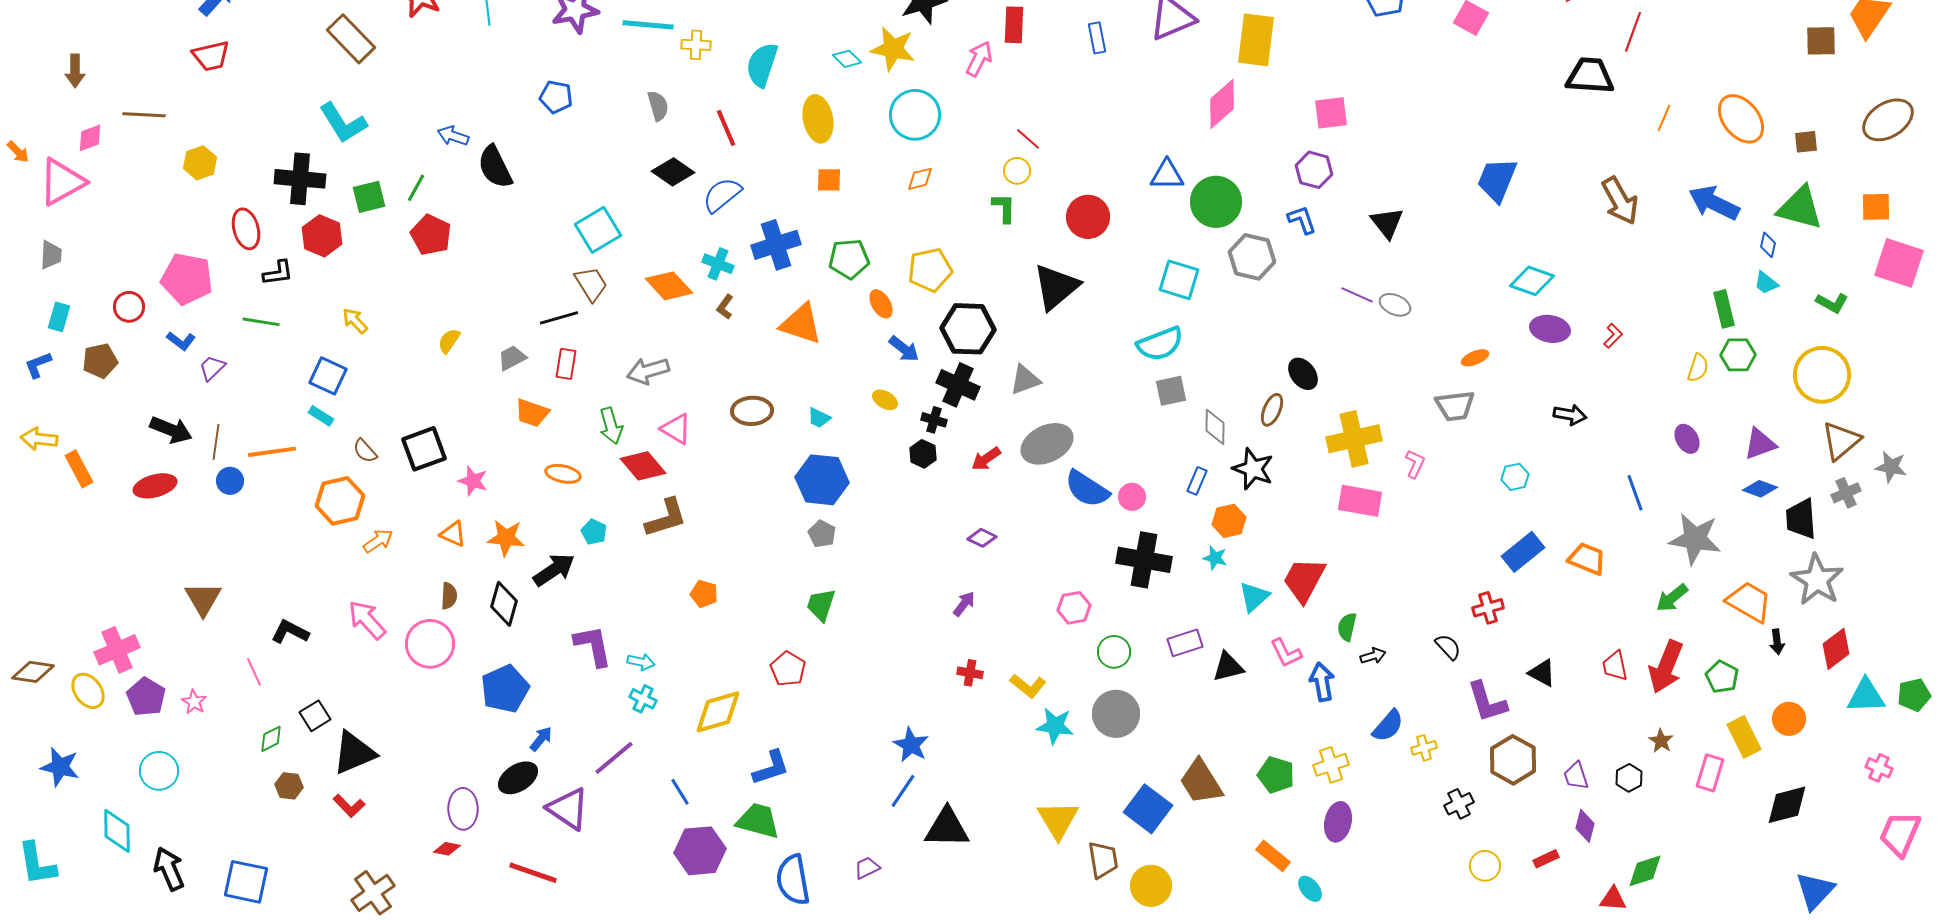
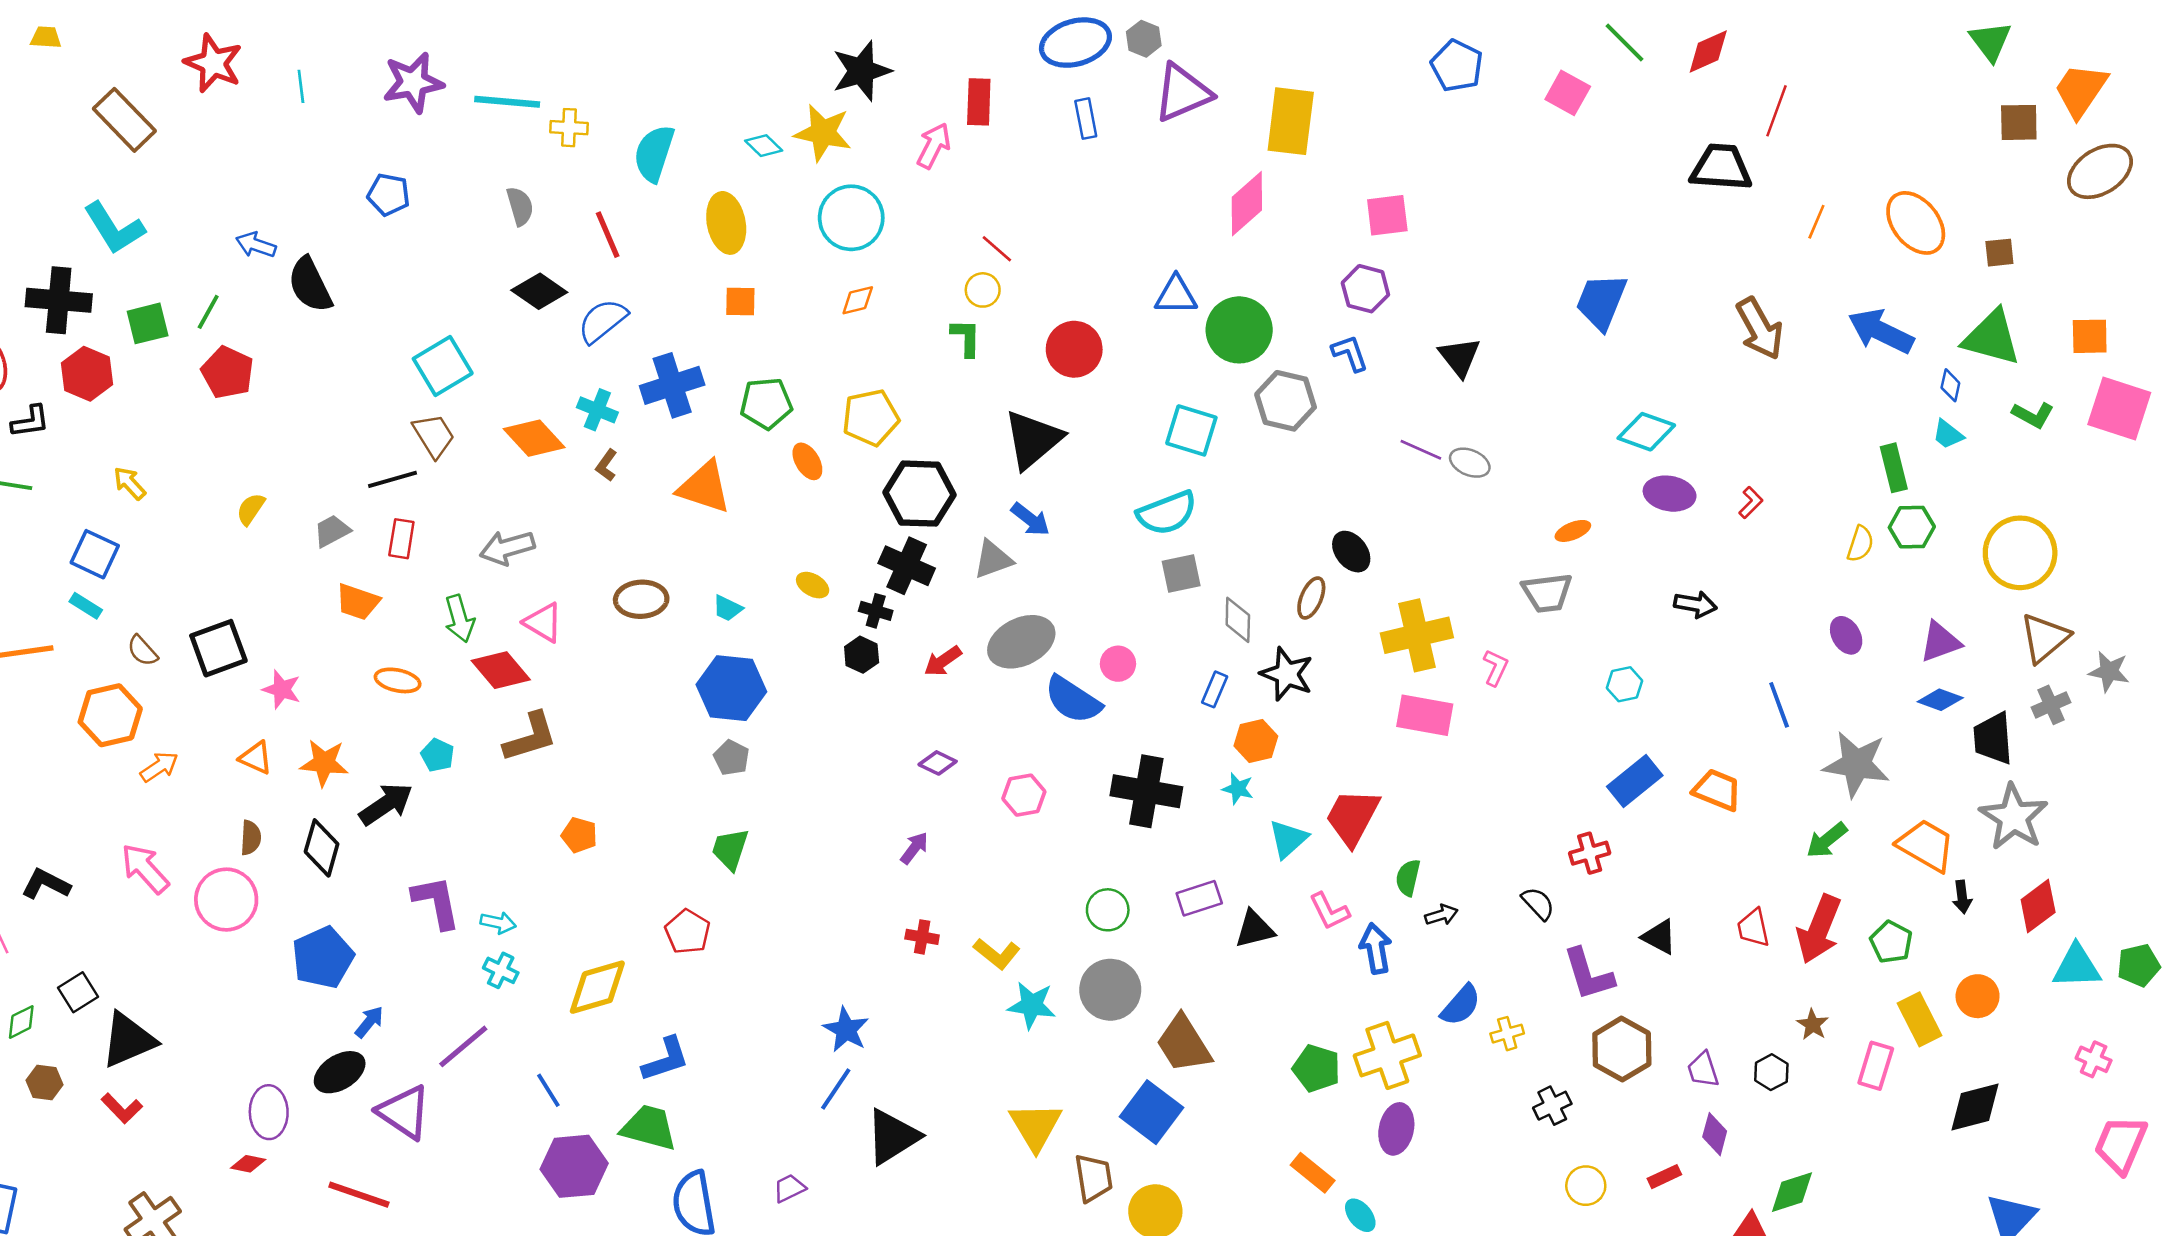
brown ellipse: (1888, 120) -> (2100, 171), moved
green L-shape: (1832, 303) -> (2033, 415), moved
blue arrow: (904, 349) -> (1030, 519), moved
pink circle: (1132, 497) -> (1118, 664), moved
pink hexagon: (1074, 608) -> (1024, 795), moved
yellow cross: (1331, 765) -> (1387, 1055), size x1.4
brown trapezoid: (1201, 782) -> (1184, 1044), moved
black triangle: (947, 828) -> (892, 1137), turned -33

